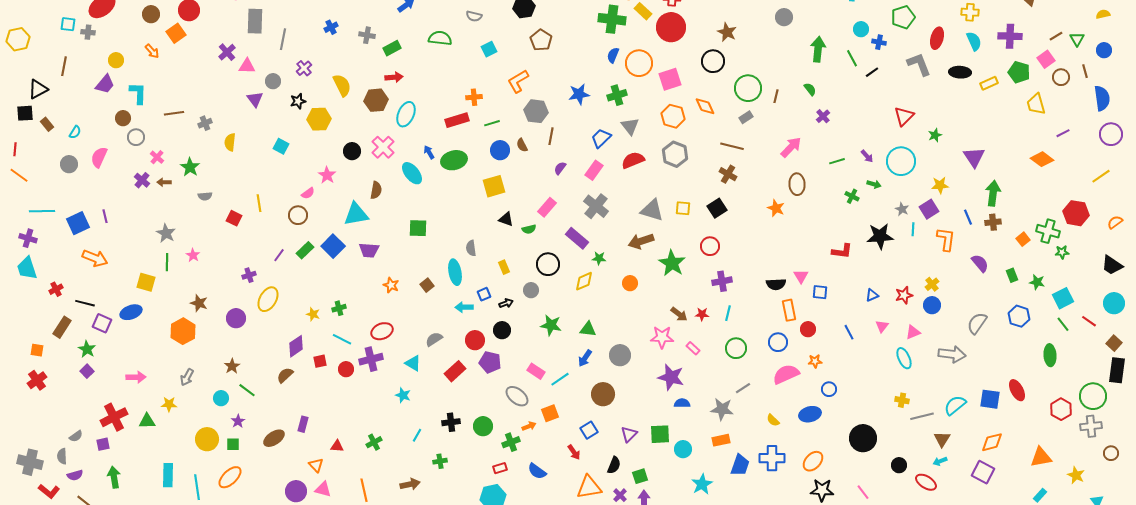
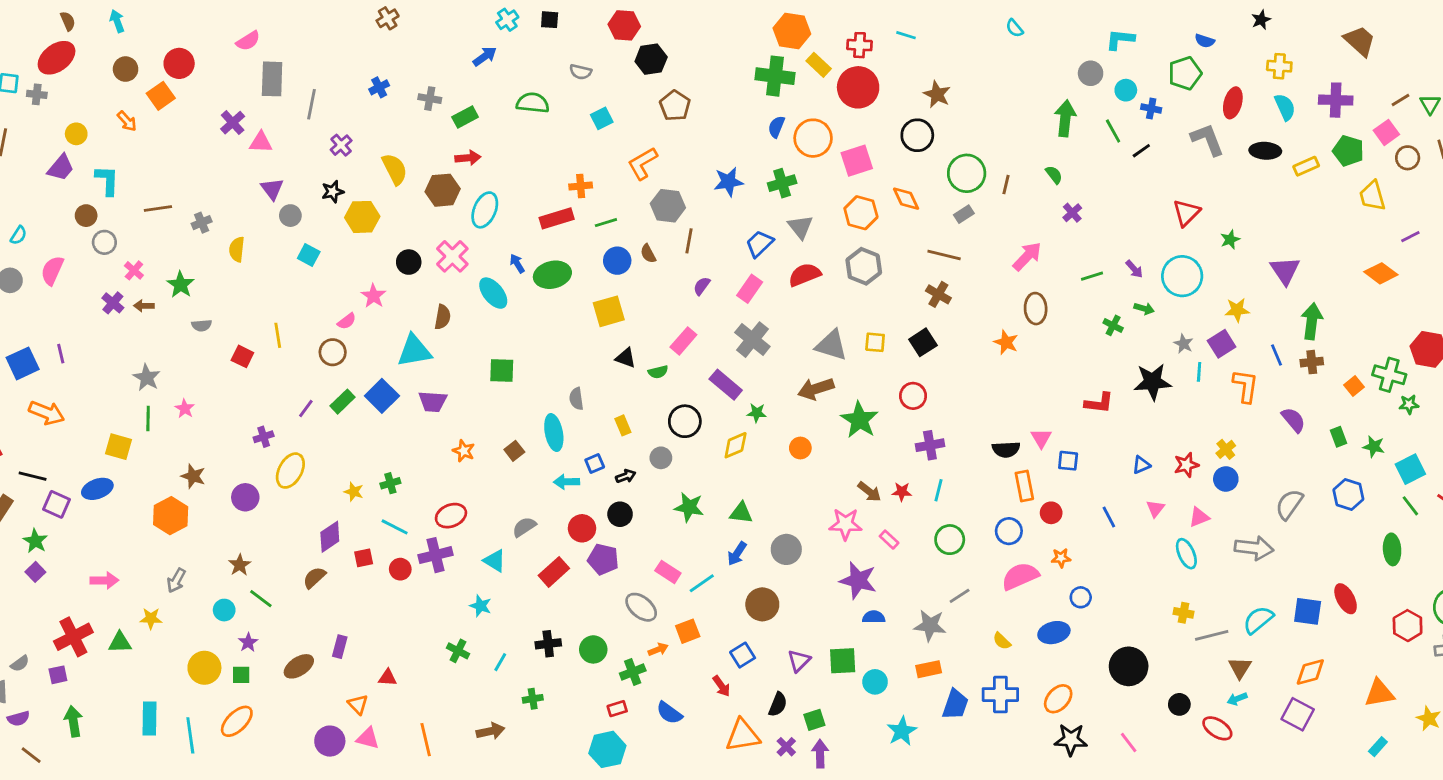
gray circle: (784, 17) -> (1091, 73), moved
gray circle: (273, 81) -> (290, 216), moved
green cross: (374, 442) -> (458, 651), moved, turned -35

